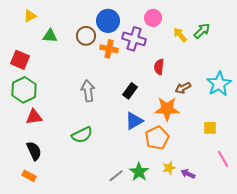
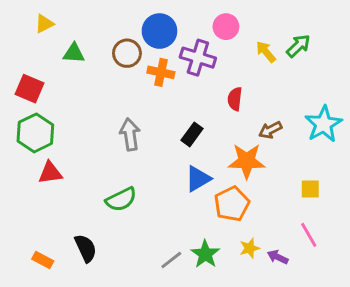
black semicircle: (34, 151) -> (86, 248), moved
pink line: (223, 159) -> (309, 235), moved

